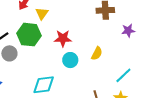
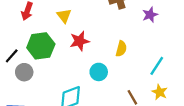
yellow triangle: (42, 13) -> (64, 16), moved
cyan circle: (70, 60) -> (99, 72), moved

